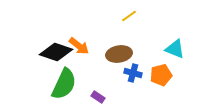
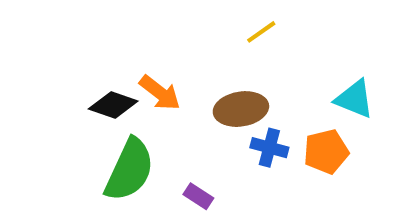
black diamond: (56, 52) -> (113, 105), size x0.7

